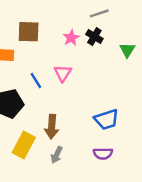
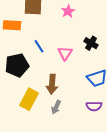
black cross: (94, 37) -> (91, 43), moved
pink triangle: (63, 73) -> (65, 53), moved

